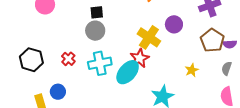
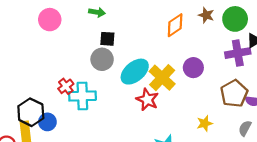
red star: (140, 58) -> (147, 100), turned -30
black hexagon: (31, 60) -> (31, 112), moved
cyan cross: (100, 63) -> (82, 96), moved
cyan ellipse: (128, 72) -> (135, 72), moved

